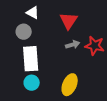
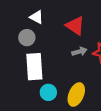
red triangle: (69, 21) -> (75, 26), turned -30
cyan circle: (32, 83) -> (48, 92), moved

